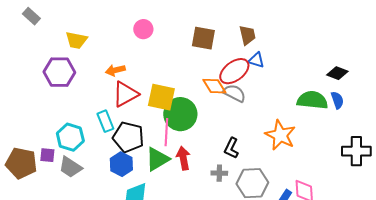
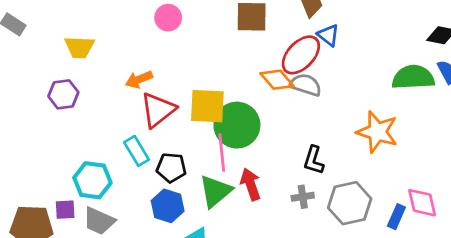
blue triangle: (256, 60) -> (328, 35), turned 30
purple hexagon: (59, 72) -> (63, 94), size x0.7
black pentagon: (128, 137) -> (171, 168), size x0.7

